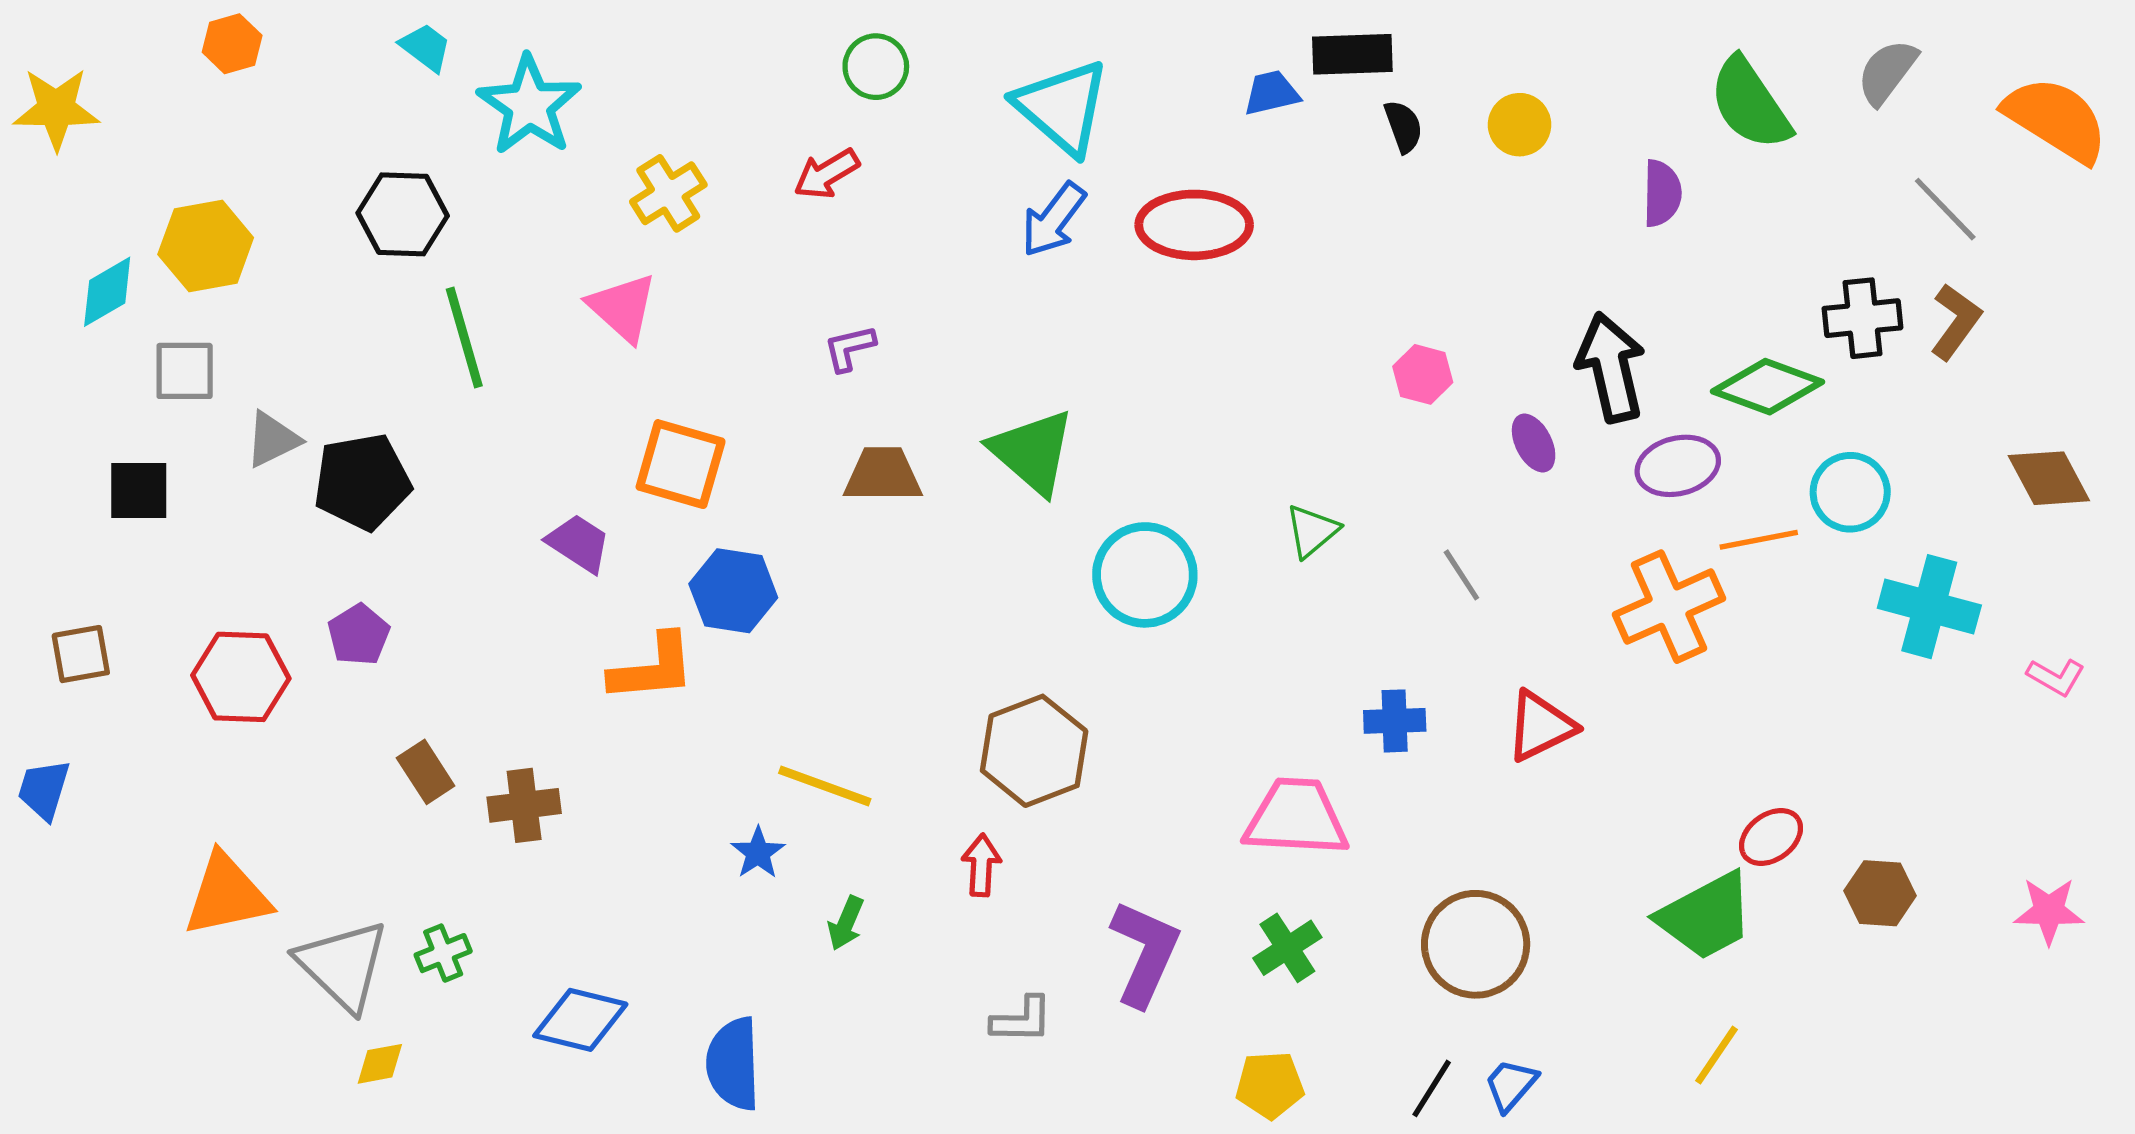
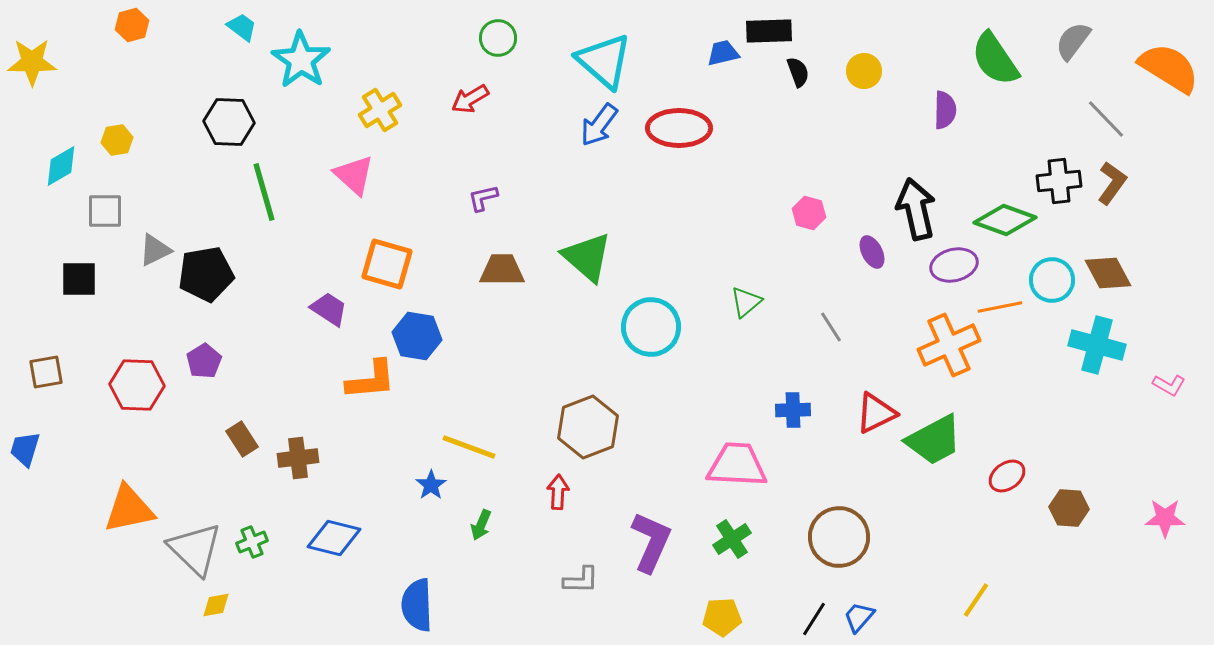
yellow hexagon: (206, 246) -> (117, 140), size x0.6
brown diamond: (2049, 478) -> (1108, 273), moved
green trapezoid: (1706, 916) -> (934, 440), moved
blue diamond: (580, 1020) -> (334, 538), moved

